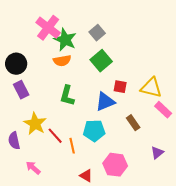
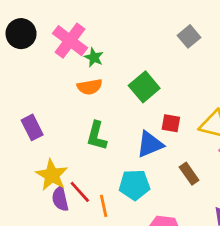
gray square: (97, 33) -> (189, 36), moved
green star: (65, 40) -> (94, 57), size x0.6
black circle: (16, 64) -> (21, 34), moved
purple semicircle: (14, 141) -> (60, 199), moved

